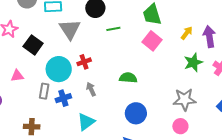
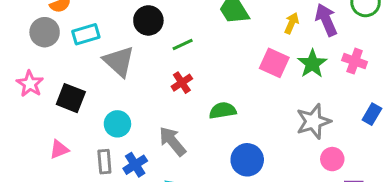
pink square: (152, 41) -> (274, 63), moved
red cross: (84, 62) -> (182, 83), moved
cyan circle: (59, 69) -> (117, 124), size x0.7
gray arrow: (91, 89) -> (172, 141), size x1.5
pink circle: (180, 126) -> (332, 159), moved

